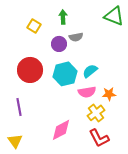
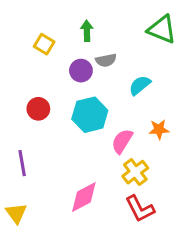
red circle: (30, 70) -> (38, 109), size x0.6
cyan semicircle: (90, 71) -> (140, 85), moved
pink semicircle: (87, 92) -> (122, 141), turned 132
orange star: (109, 94) -> (159, 129), moved

